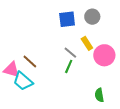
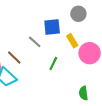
blue square: (67, 19) -> (52, 27), moved
gray line: (70, 53) -> (35, 42), moved

